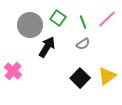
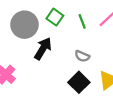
gray semicircle: (83, 44) -> (82, 56), moved, turned 56

